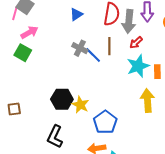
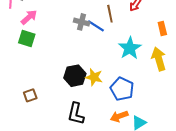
cyan star: (138, 66) -> (130, 48), moved

